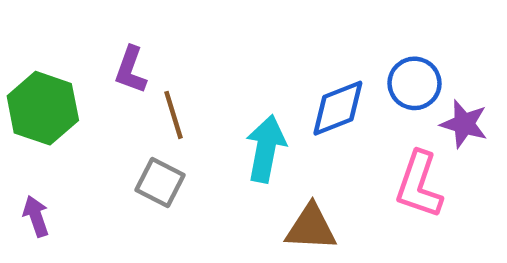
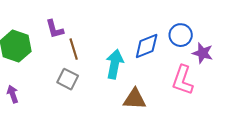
purple L-shape: (131, 70) -> (55, 29), turned -35

